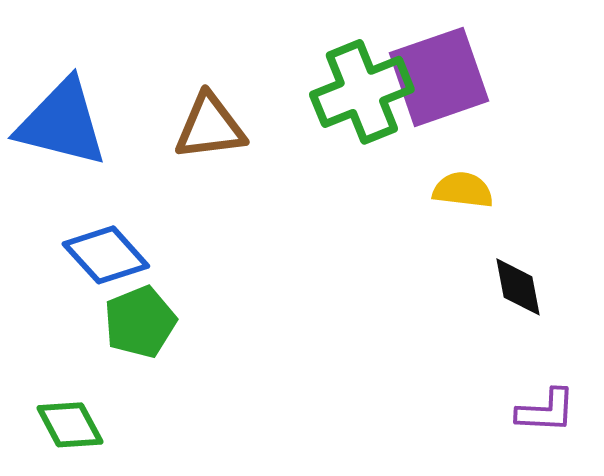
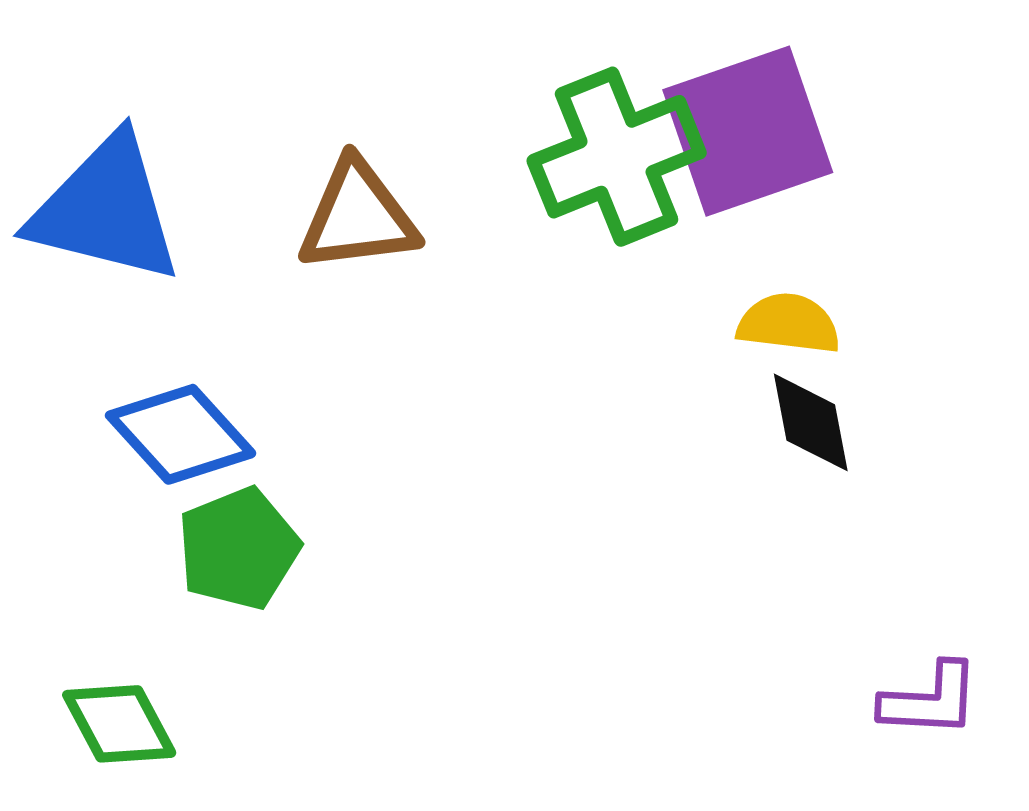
black diamond: (518, 287) -> (811, 422), moved

